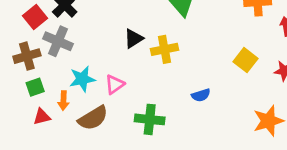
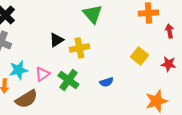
green cross: (150, 119) -> (68, 80), moved, turned 30

